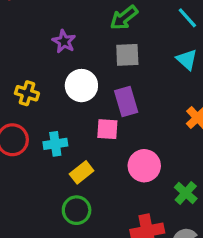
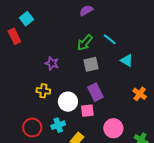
cyan line: (187, 18) -> (110, 39), moved
white circle: (81, 86) -> (68, 102), moved
yellow cross: (27, 93) -> (43, 91), moved

